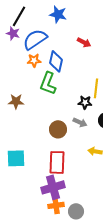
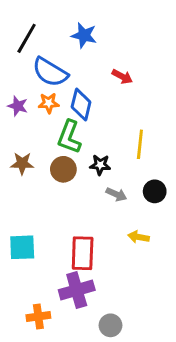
purple star: (13, 33) -> (18, 106), moved
blue semicircle: (35, 39) -> (50, 72), turned -115
black star: (85, 102) -> (100, 165), moved
brown circle: (58, 129) -> (63, 169), moved
orange cross: (56, 205) -> (38, 317), moved

